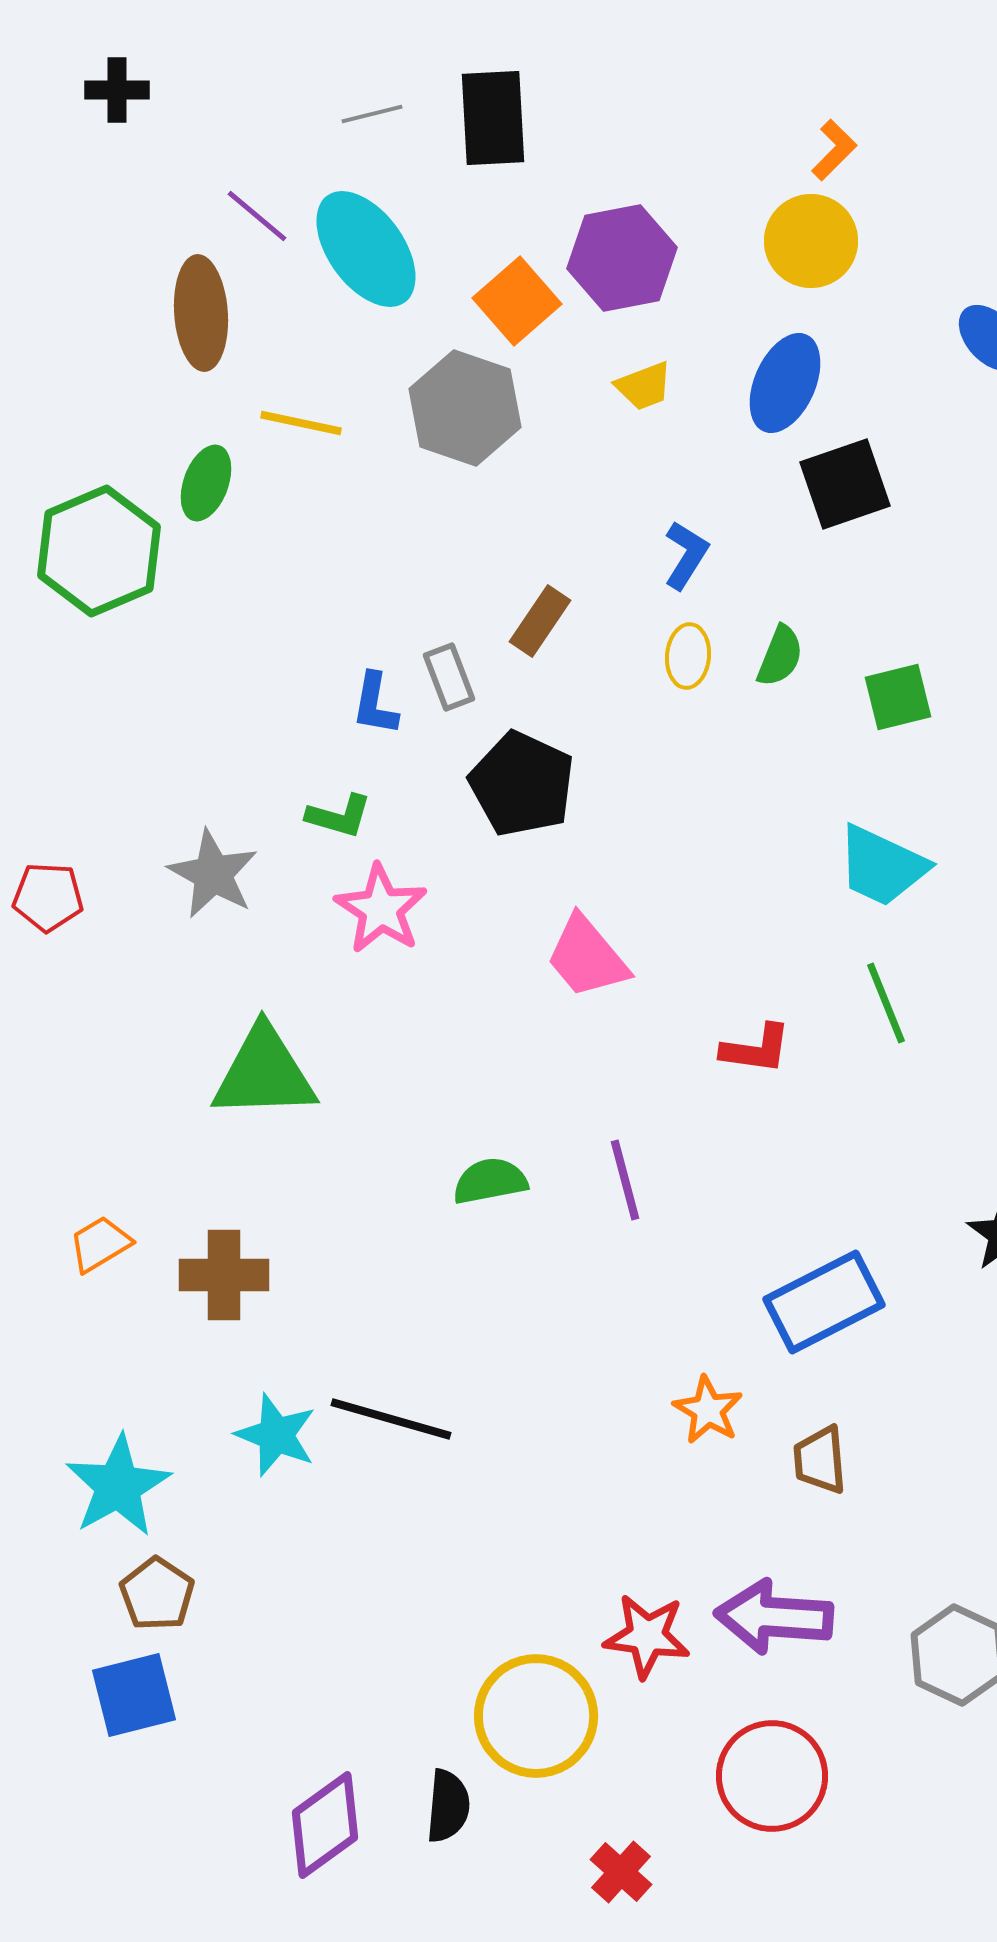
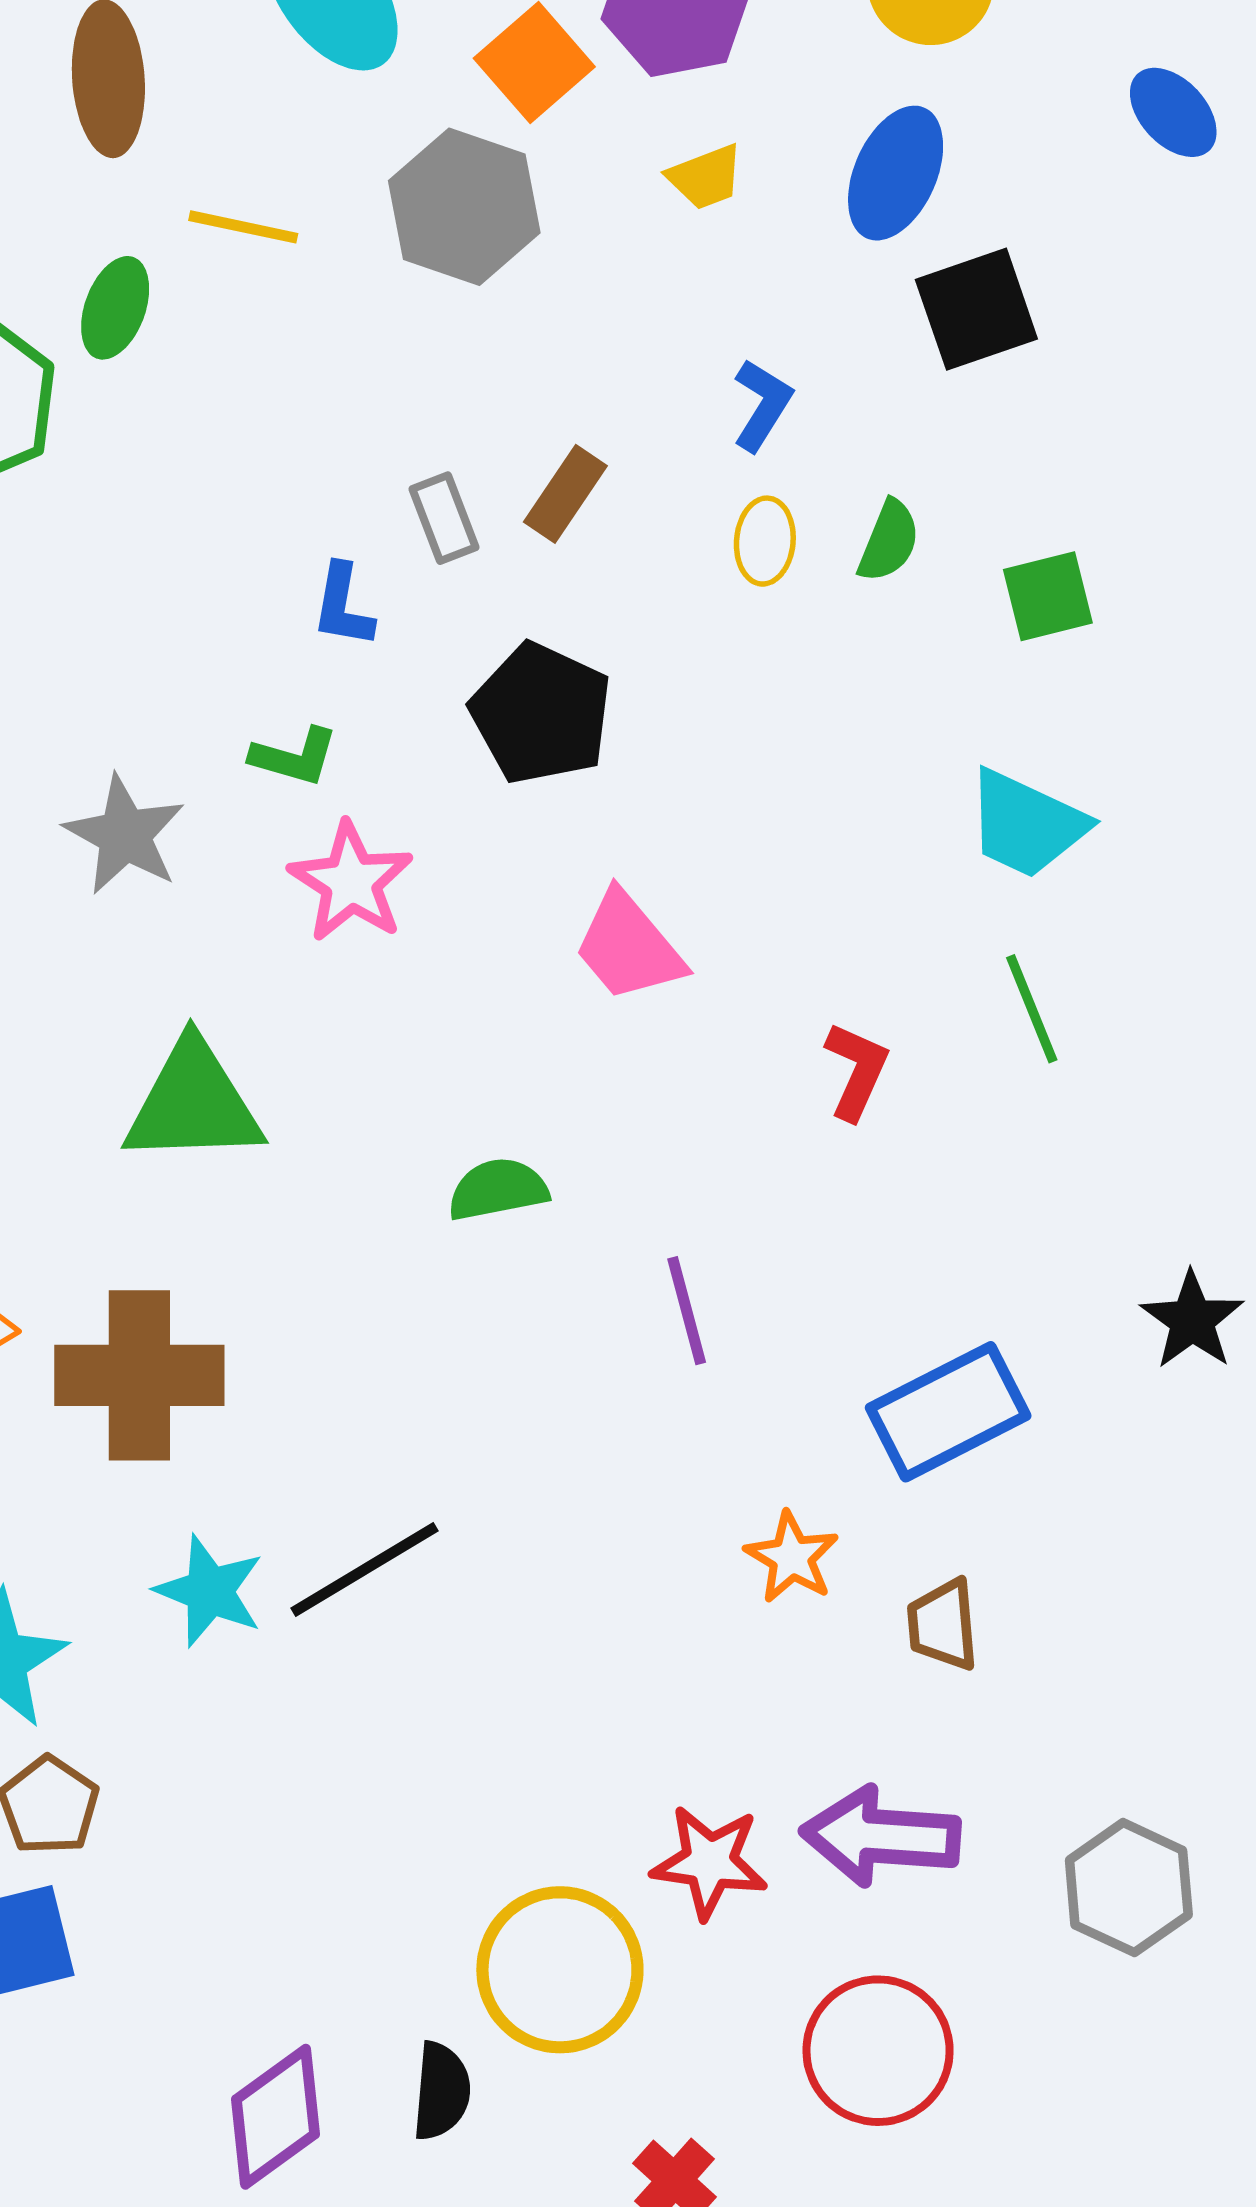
gray rectangle: (449, 677) -> (444, 518), moved
red L-shape: (756, 1049) -> (856, 1071), turned -74
purple line: (625, 1180) -> (687, 1311), moved
green semicircle: (490, 1181) -> (498, 1189), moved
brown cross: (224, 1275) -> (139, 1375), size x1.4
black line: (391, 1419) -> (364, 1569), turned -47

